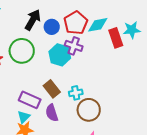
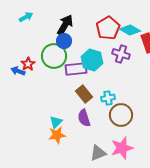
cyan diamond: (98, 25) -> (130, 30), turned 40
blue circle: (52, 27) -> (64, 41), moved
purple cross: (74, 46) -> (121, 54), moved
purple rectangle: (30, 100) -> (76, 69), moved, turned -30

